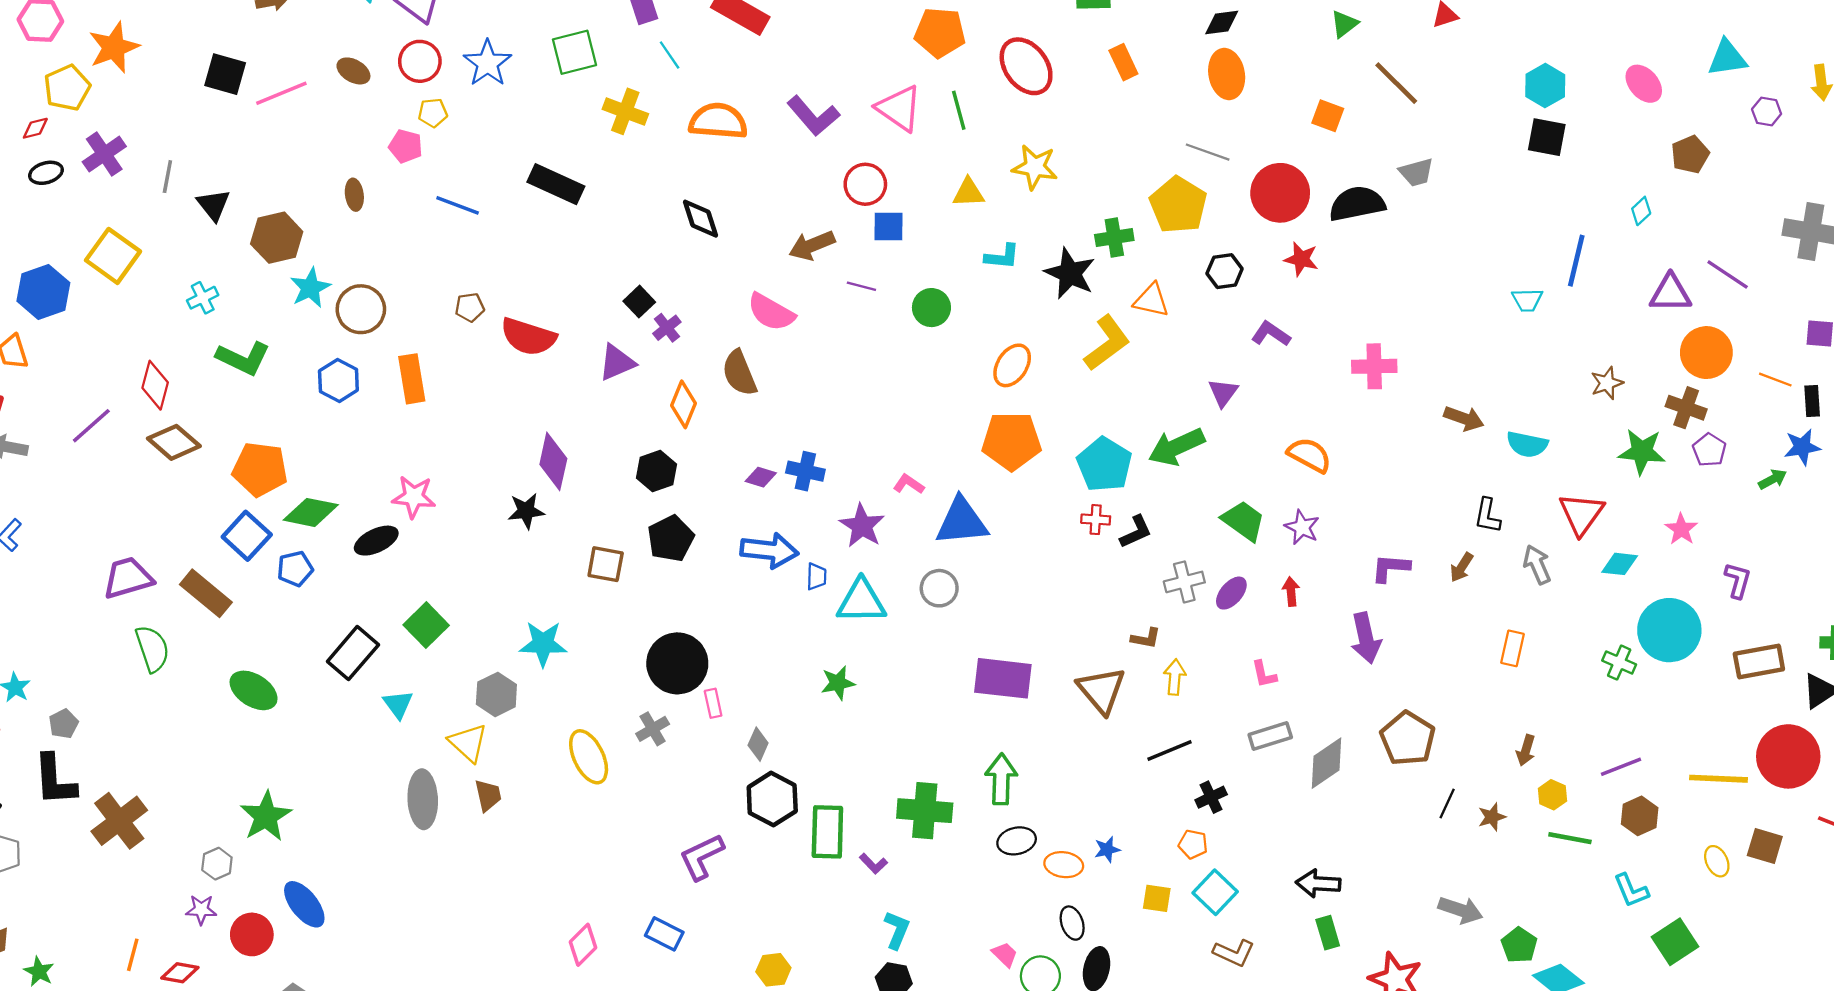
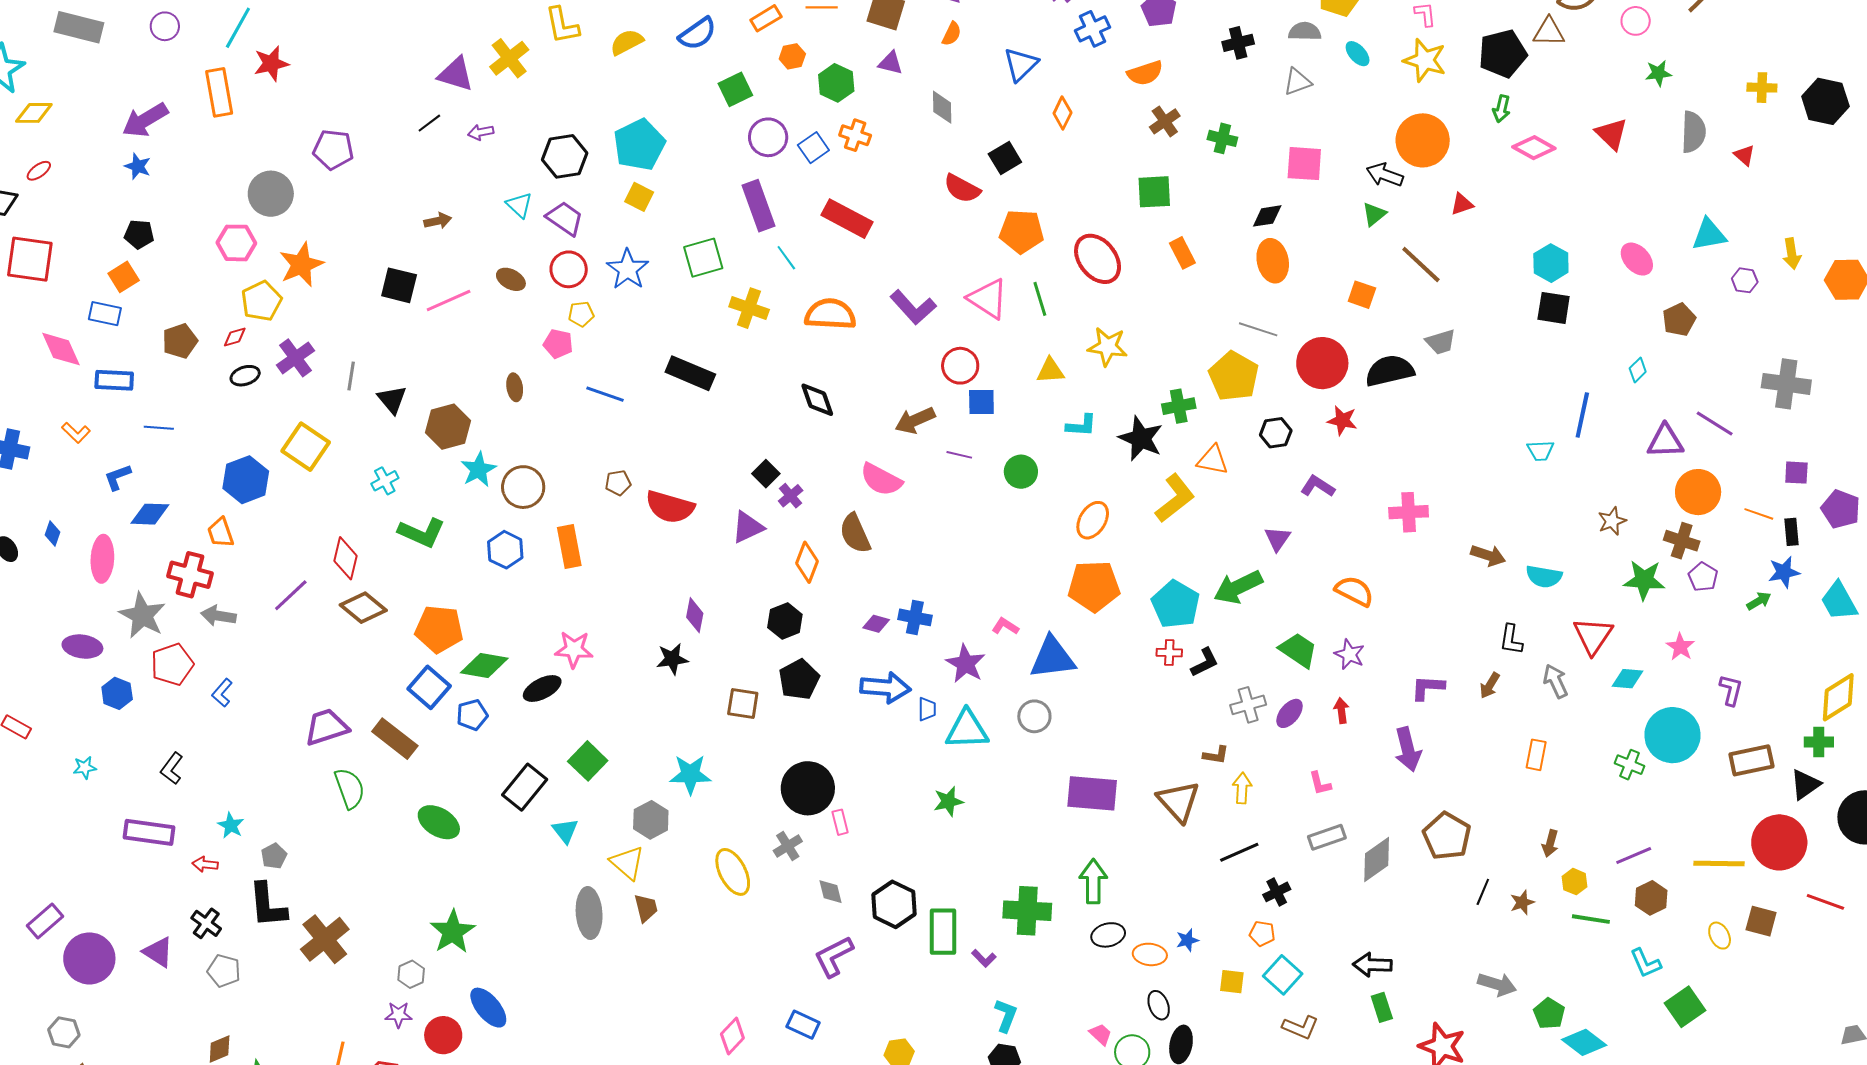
purple diamond: (553, 461) -> (695, 615), size x0.7
gray diamond: (758, 744) -> (830, 892), moved, turned -36

